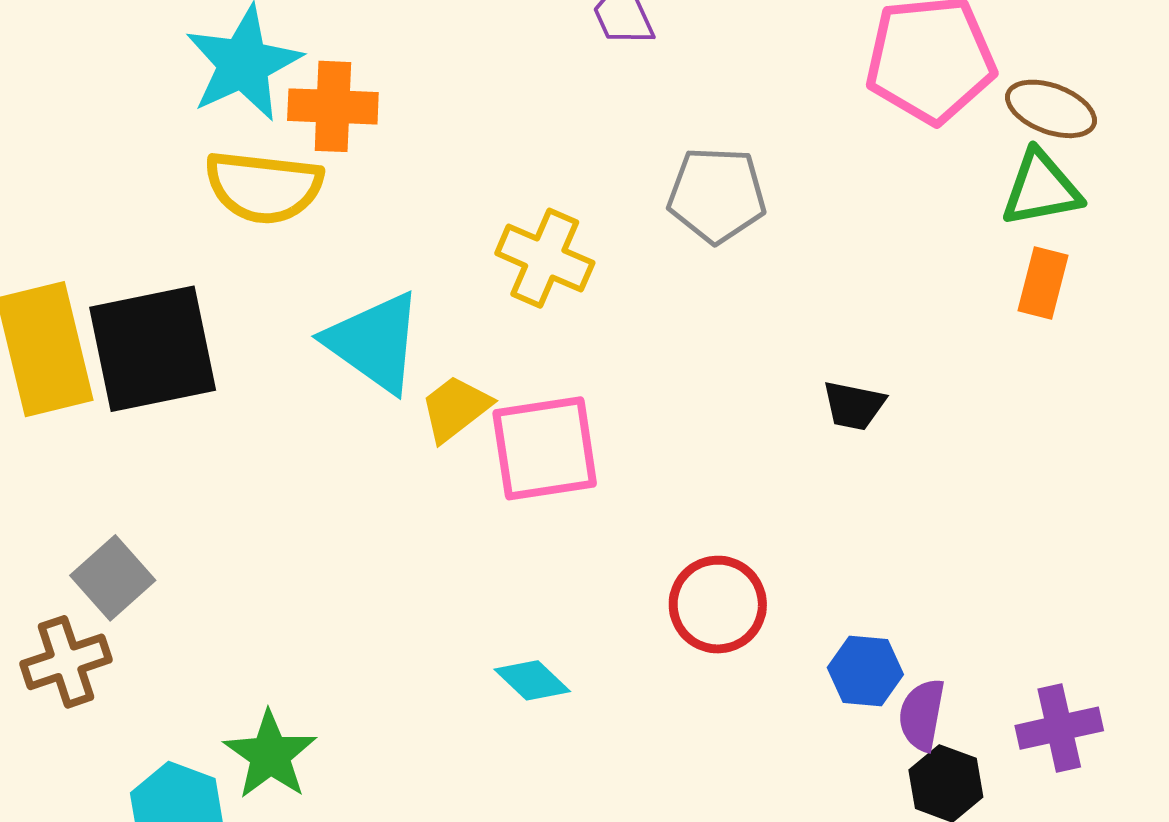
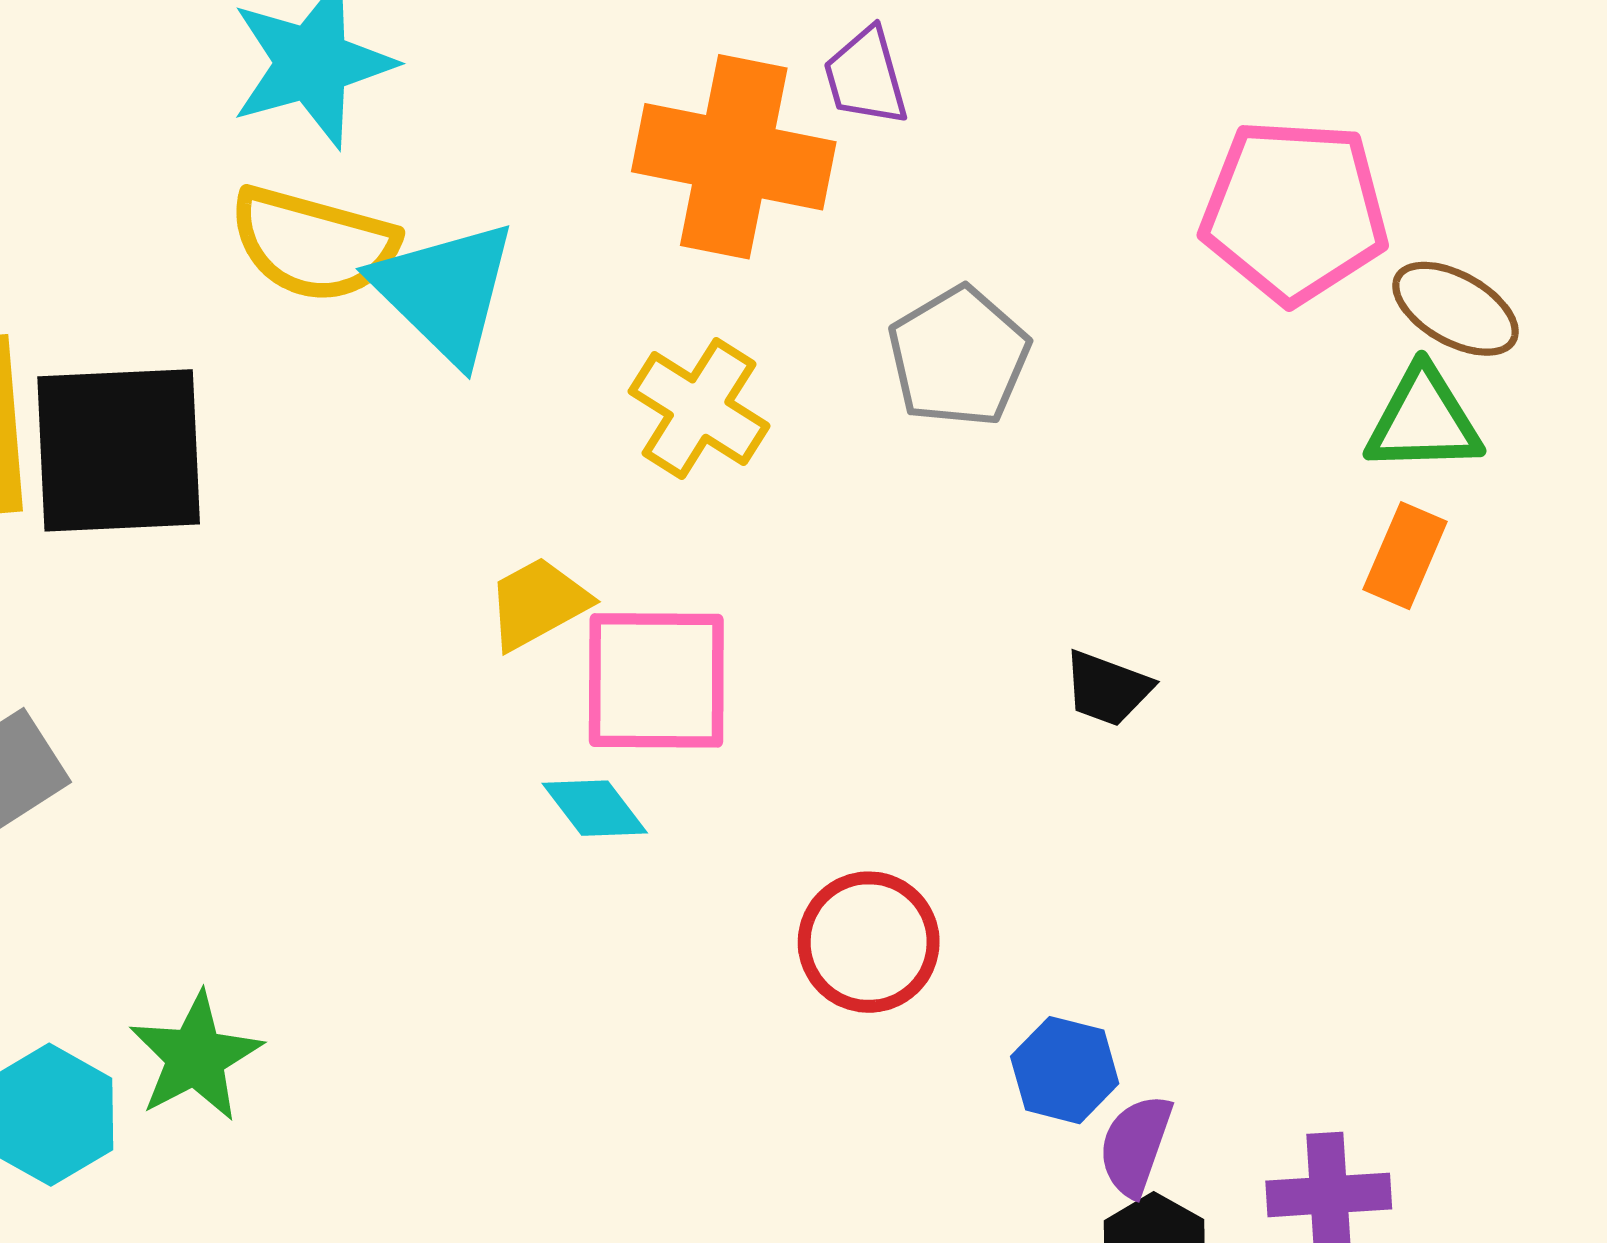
orange cross: (333, 106) -> (734, 157), moved, size x1.5
gray pentagon: (717, 195) -> (959, 357), turned 30
cyan triangle: (374, 342) -> (445, 291), moved
cyan diamond: (532, 680) -> (595, 808), moved

